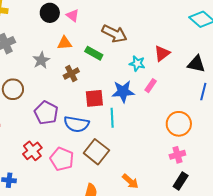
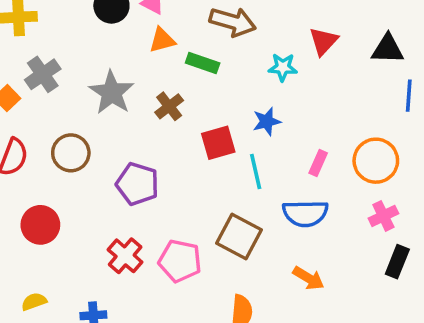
orange triangle: (65, 43) -> (162, 40), moved
gray star: (41, 60) -> (112, 92), size x1.4
pink rectangle: (151, 86) -> (318, 163), moved
blue star: (123, 92) -> (267, 121), size x0.7
blue semicircle: (76, 124) -> (305, 213), moved

